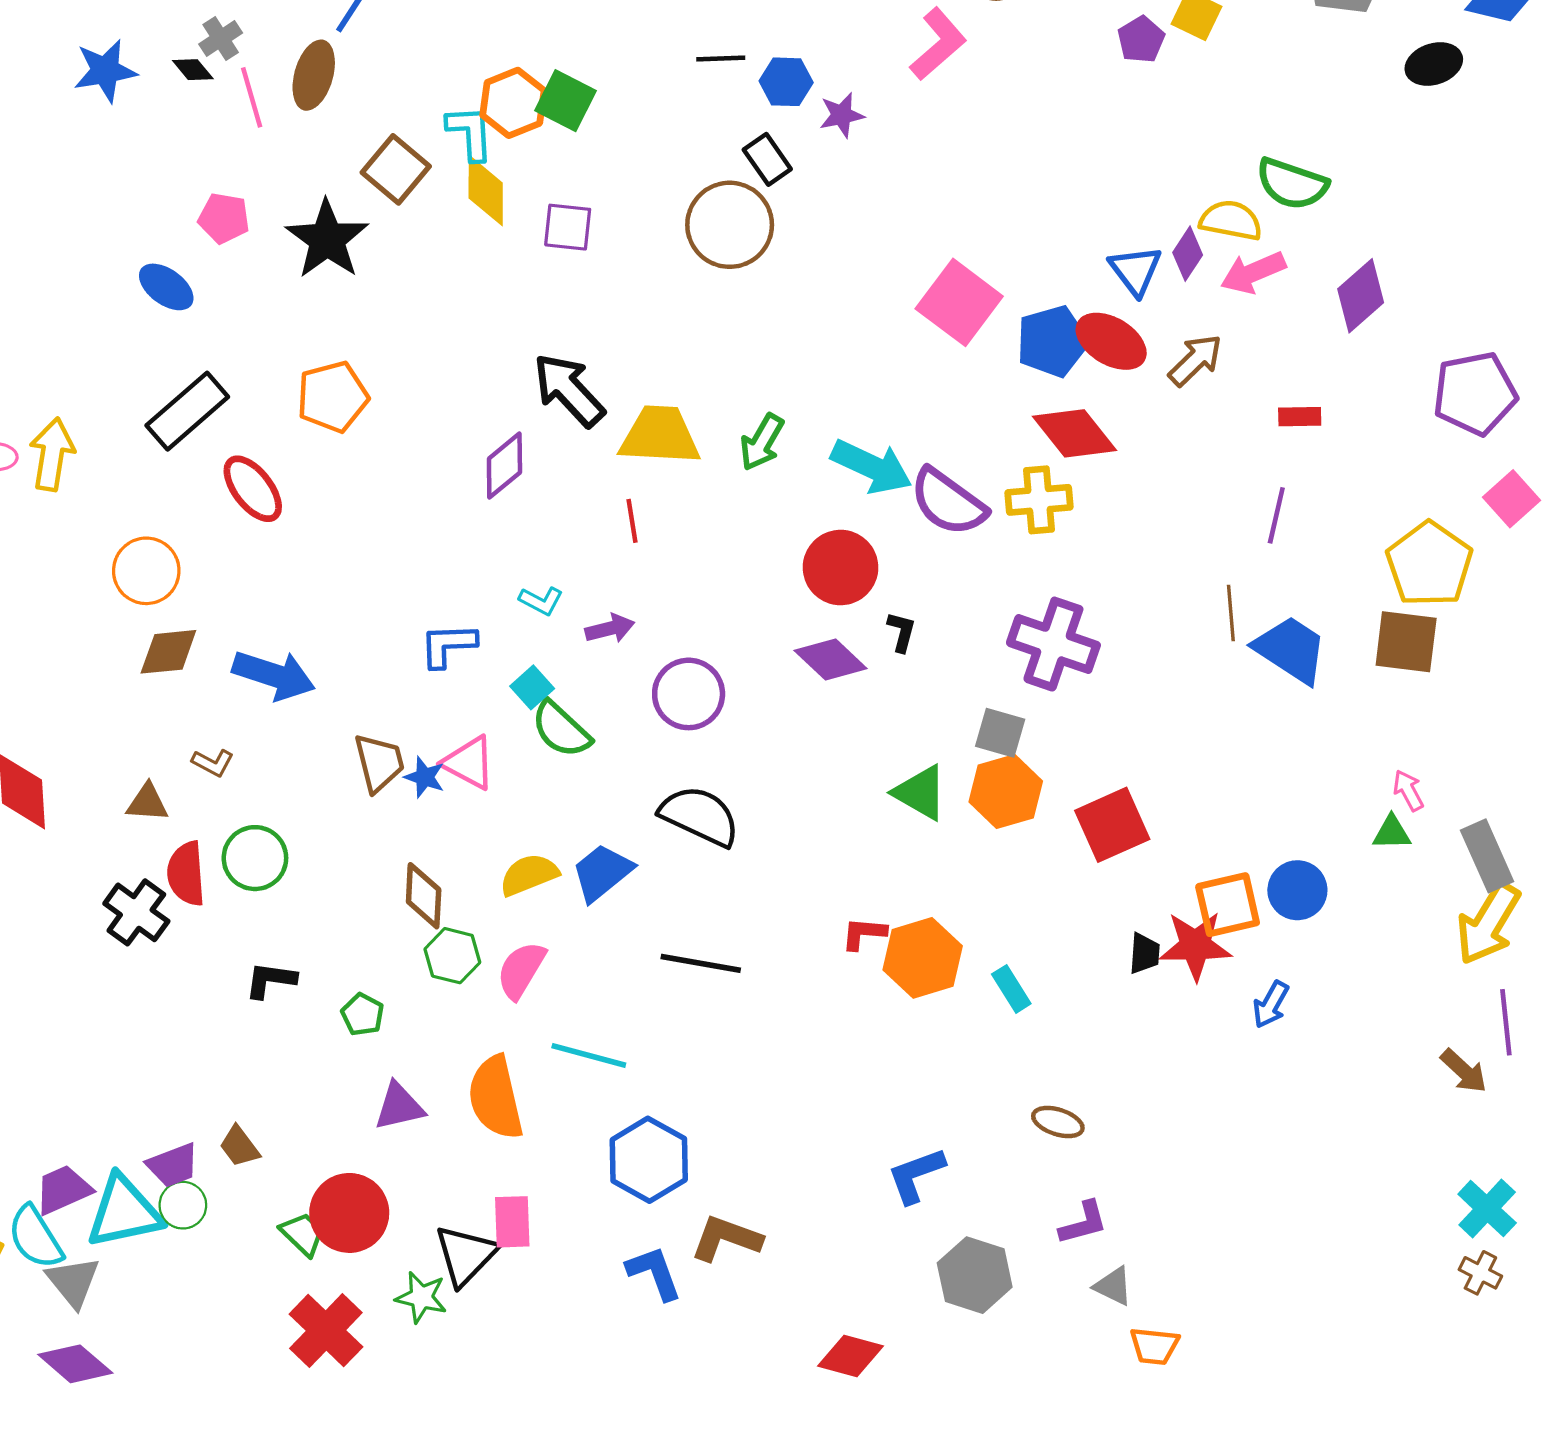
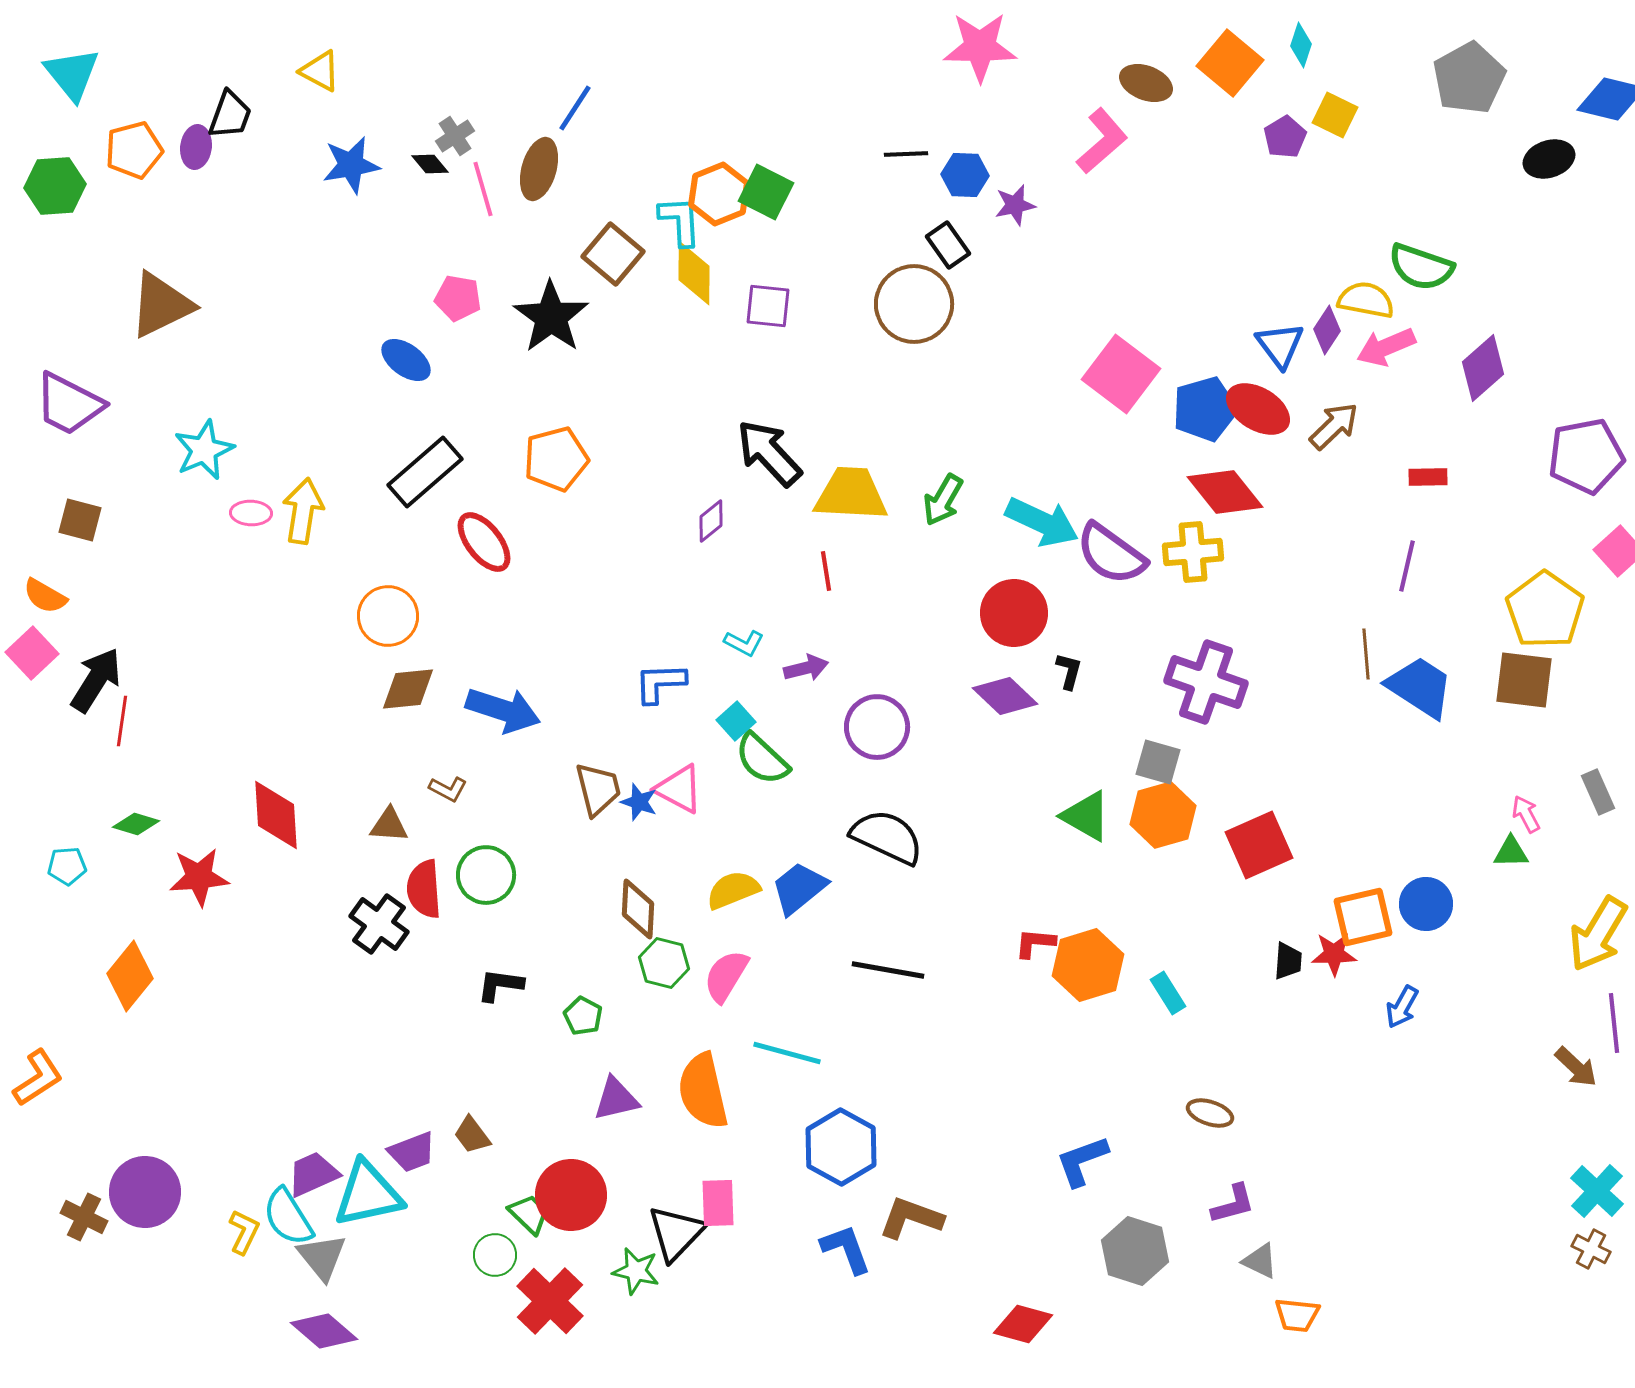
purple diamond: (504, 465) -> (711, 521), size x0.7
gray rectangle: (1487, 856) -> (1598, 792), moved, size x0.7
red star: (1195, 946) -> (1334, 954), size x0.7
green circle: (183, 1205) -> (495, 1255), moved

